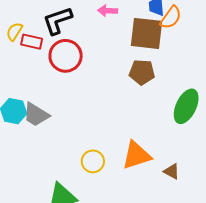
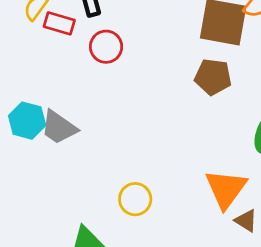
red circle: (66, 56) -> (106, 47), size x0.7
orange triangle: (136, 155) -> (226, 189), moved, turned -40

